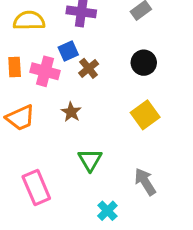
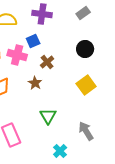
brown cross: (89, 68) -> (47, 62), moved

